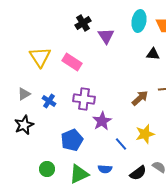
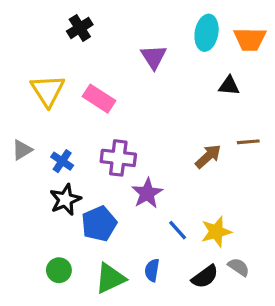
black cross: (83, 23) -> (80, 28), moved
black star: (24, 125) -> (65, 200), moved
yellow star: (145, 134) -> (216, 232), moved
blue semicircle: (105, 169) -> (152, 270), turned 96

